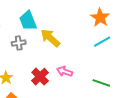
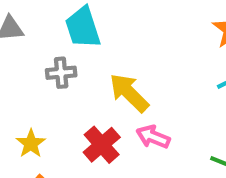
yellow arrow: (50, 38) -> (129, 93), moved

